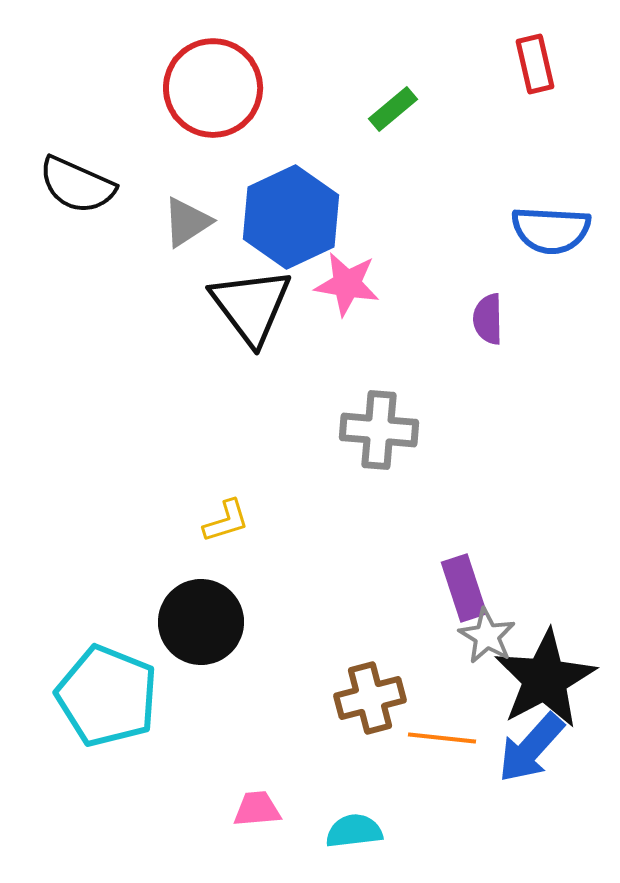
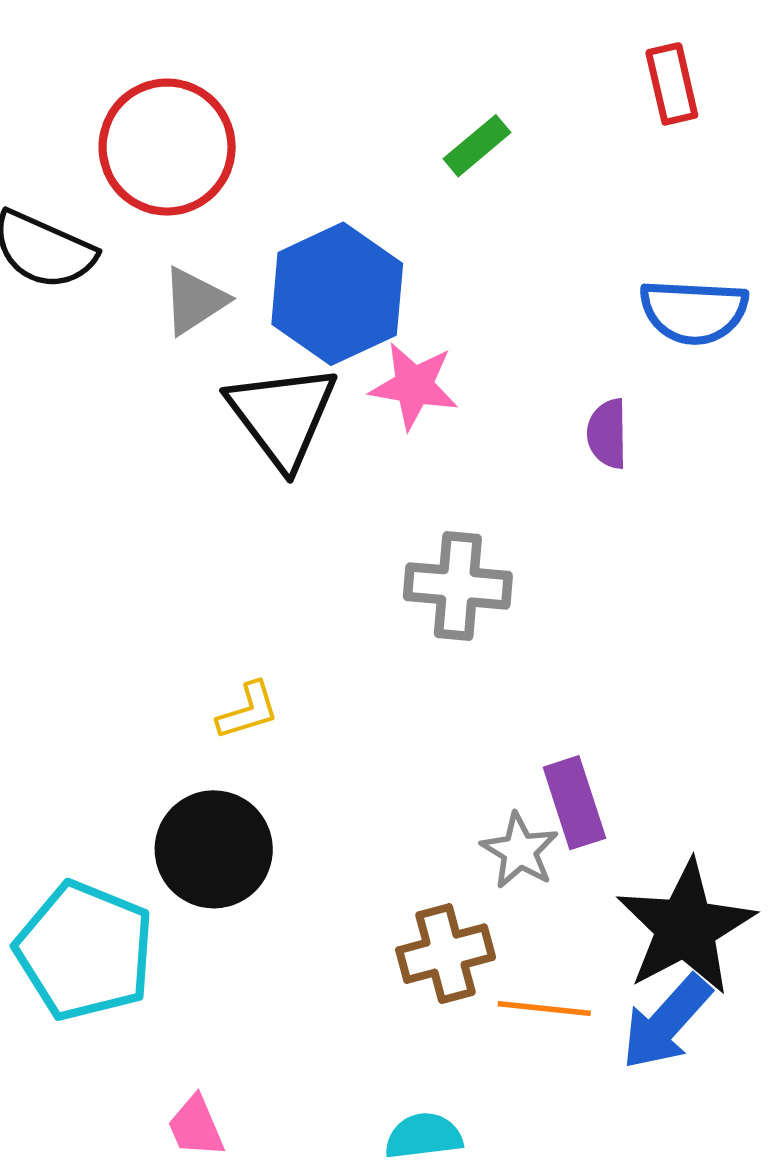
red circle: (213, 88) -> (167, 147), moved
gray star: (487, 636) -> (520, 851), moved
pink trapezoid: (257, 809) -> (196, 1126), moved, turned -108

